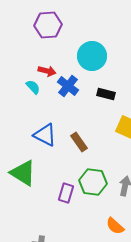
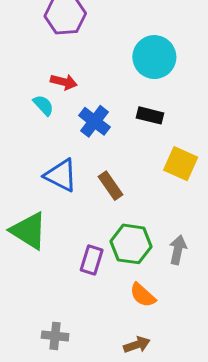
cyan circle: (92, 56) -> (154, 57), moved
blue cross: (68, 86) -> (94, 121), moved
orange semicircle: (115, 226) -> (143, 295), moved

